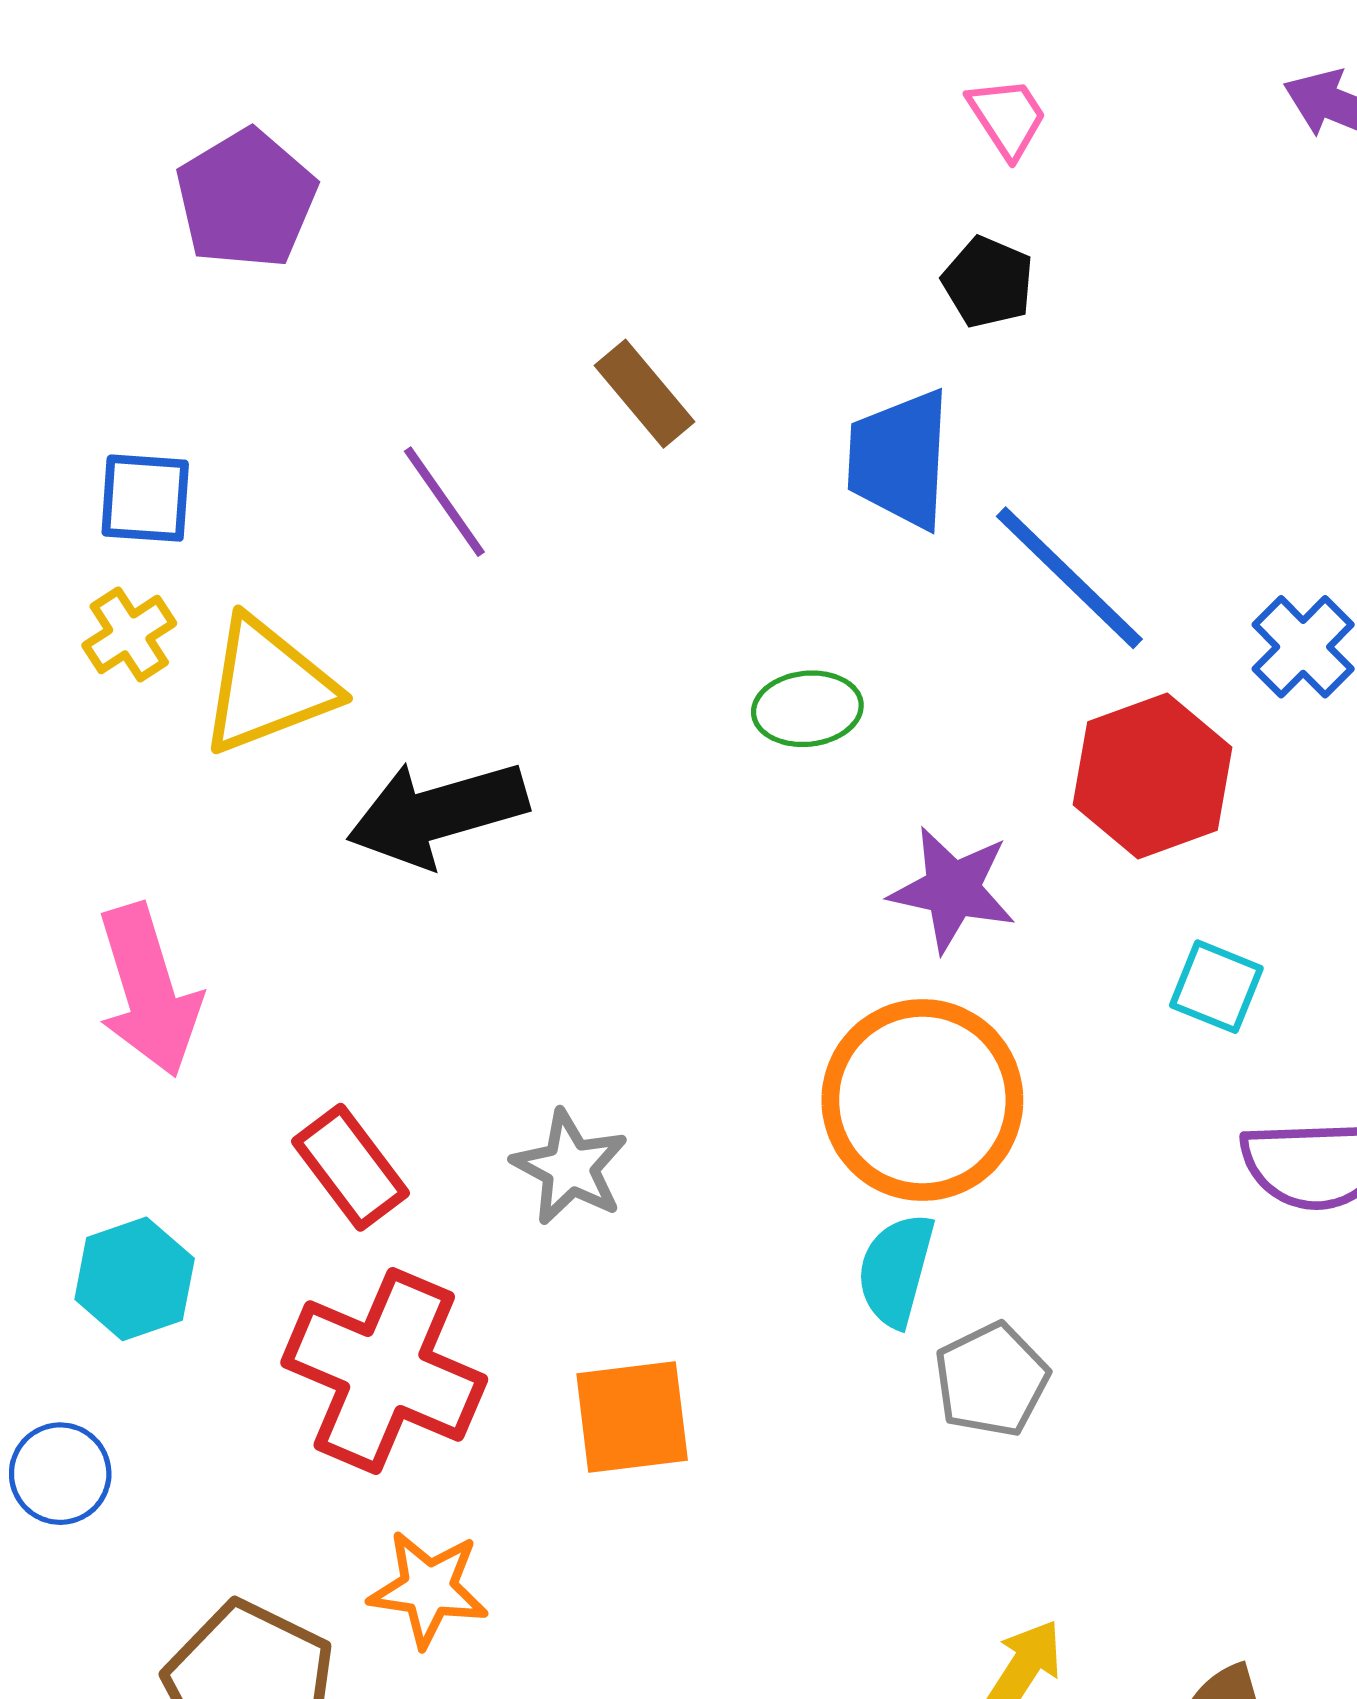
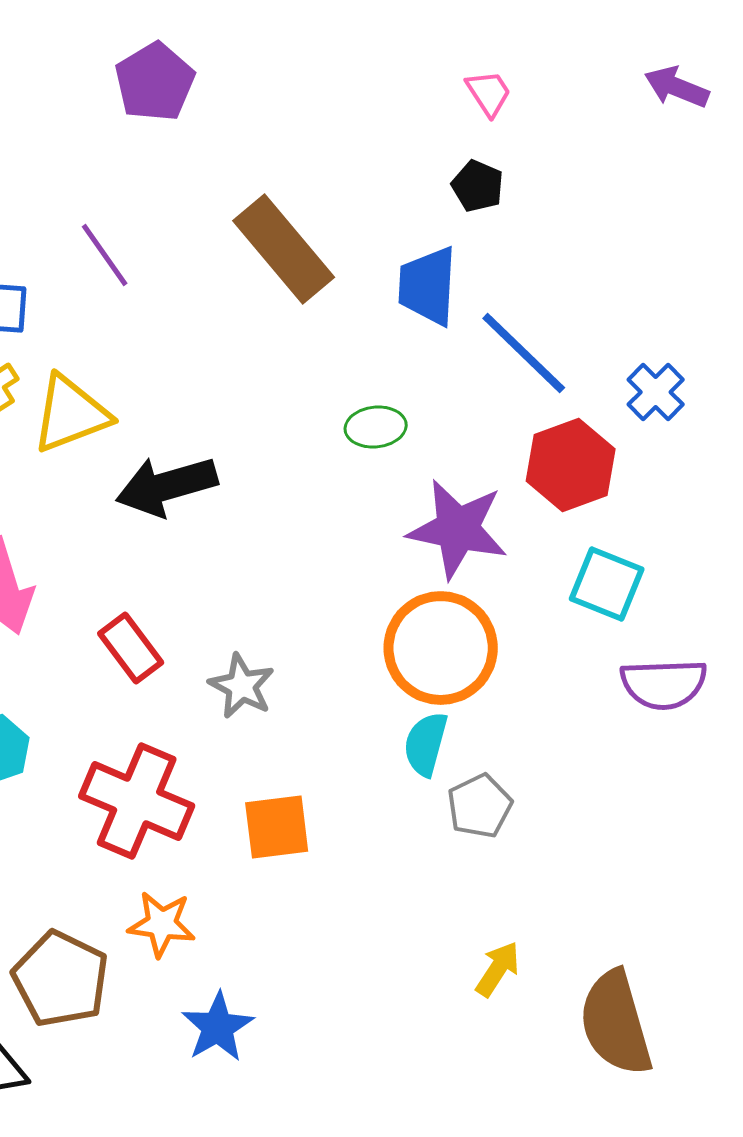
purple pentagon: (246, 199) -> (155, 82), moved
brown rectangle: (644, 394) -> (284, 249), size x1.8
purple line: (444, 502) -> (105, 255), moved
purple star: (953, 889) -> (458, 529), size x1.4
cyan square: (1216, 987) -> (607, 584), size x1.4
red rectangle: (351, 1167) -> (131, 648), moved

